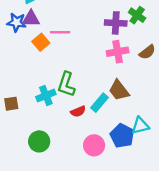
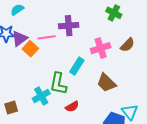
purple triangle: (31, 19) -> (20, 39), moved, turned -30
purple cross: (116, 23) -> (69, 26), moved
cyan rectangle: (100, 103) -> (77, 66), moved
cyan triangle: (140, 126) -> (130, 112), turned -48

